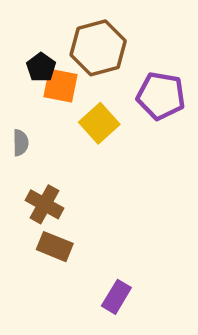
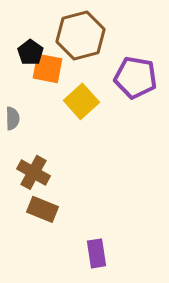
purple rectangle: (116, 297) -> (96, 253), turned -40

